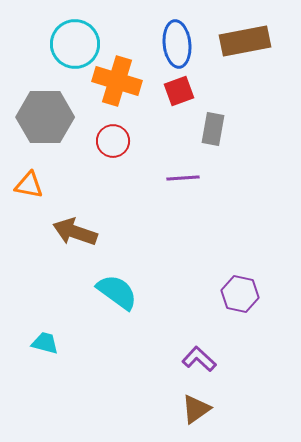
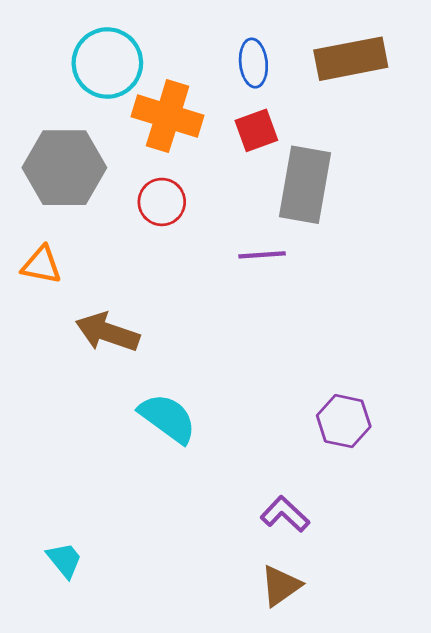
blue ellipse: (177, 44) -> (253, 63), size x0.7
gray rectangle: (213, 129) -> (305, 185), size x1.6
cyan trapezoid: (45, 343) -> (64, 560), moved, turned 36

